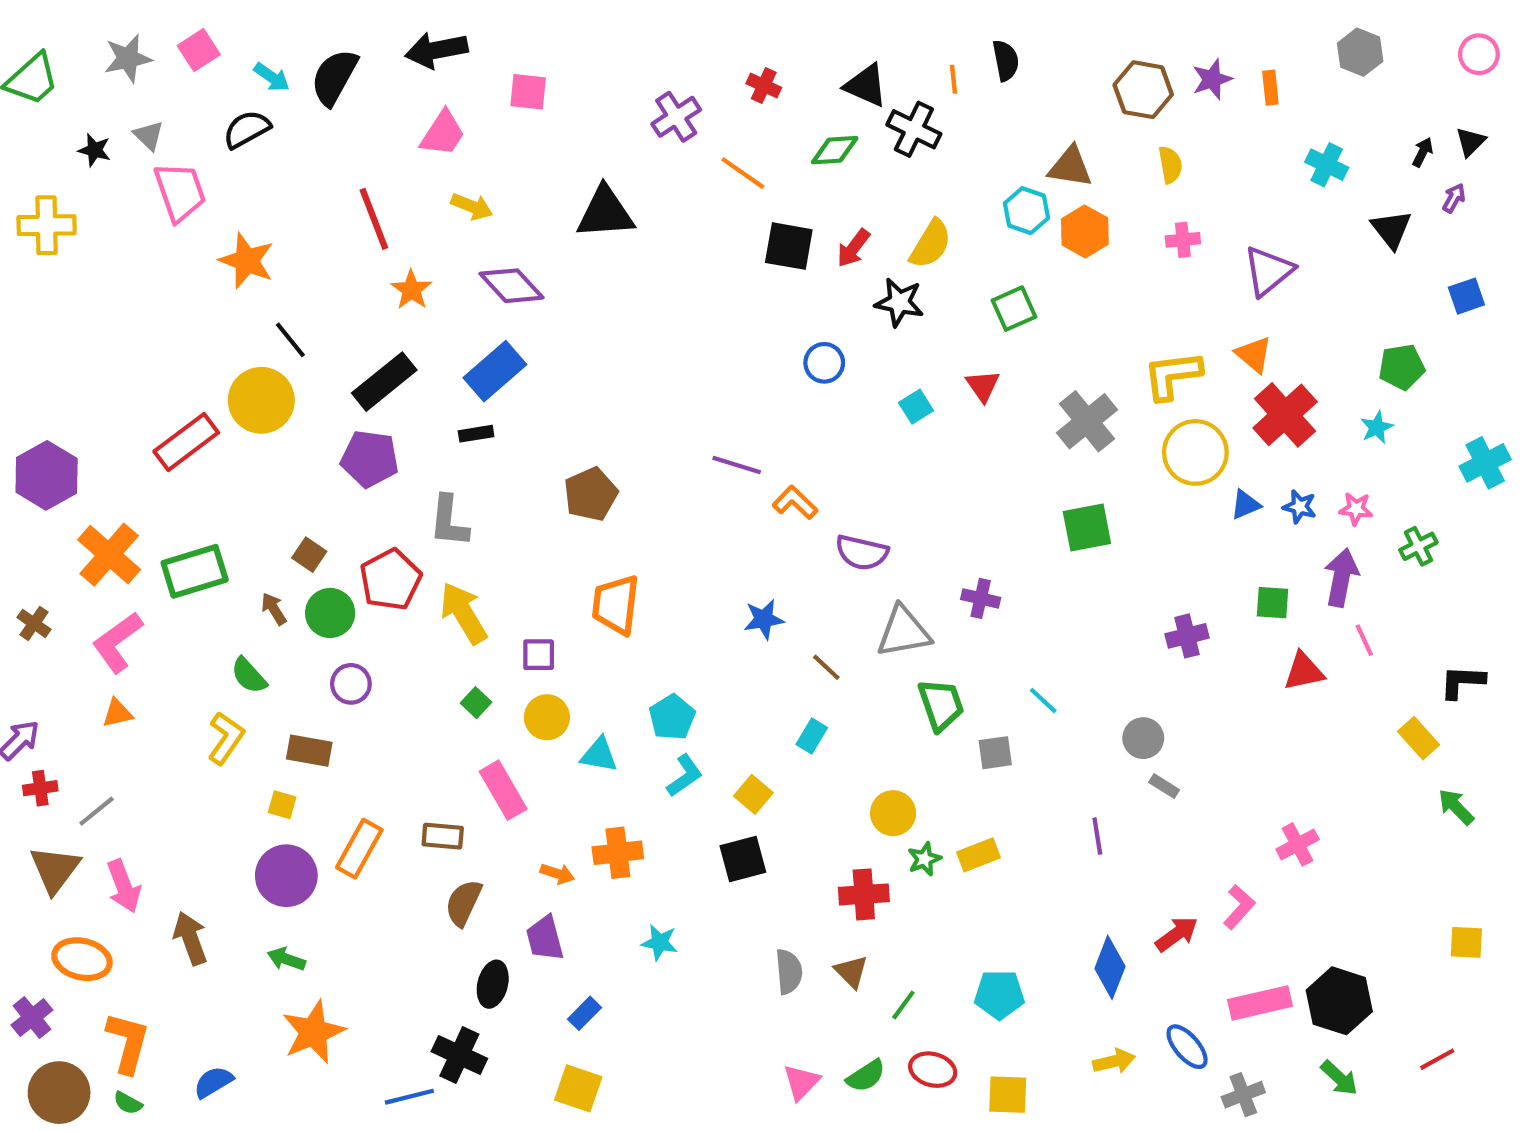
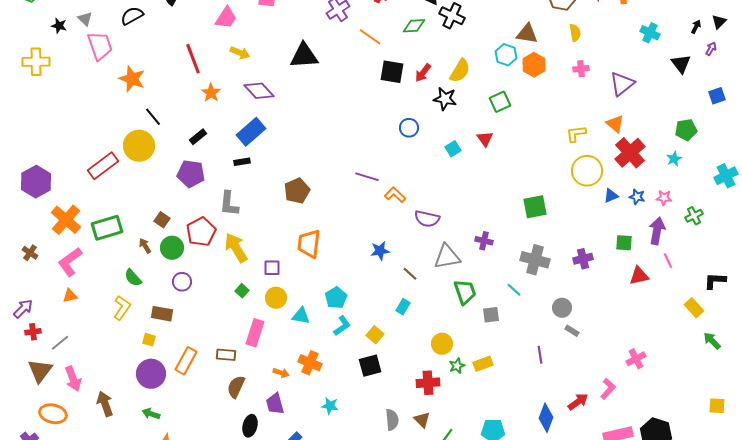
yellow L-shape: (1172, 375) -> (576, 134), size x0.7
black rectangle: (384, 382) -> (198, 137), size x0.6
gray cross: (1087, 421) -> (535, 260), moved, turned -36
pink rectangle: (503, 790) -> (255, 333), turned 48
orange cross: (618, 853) -> (310, 363), turned 30

